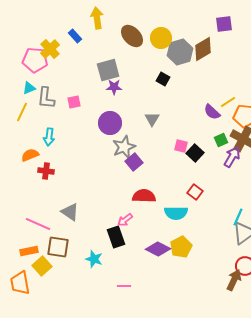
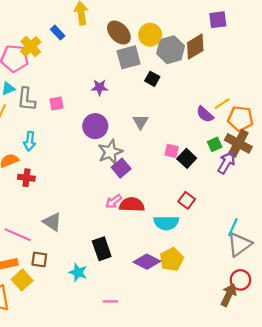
gray square: (108, 70) -> (129, 57), moved
pink arrow: (125, 220) -> (114, 201), moved
brown square: (58, 247) -> (39, 259), size x0.7

